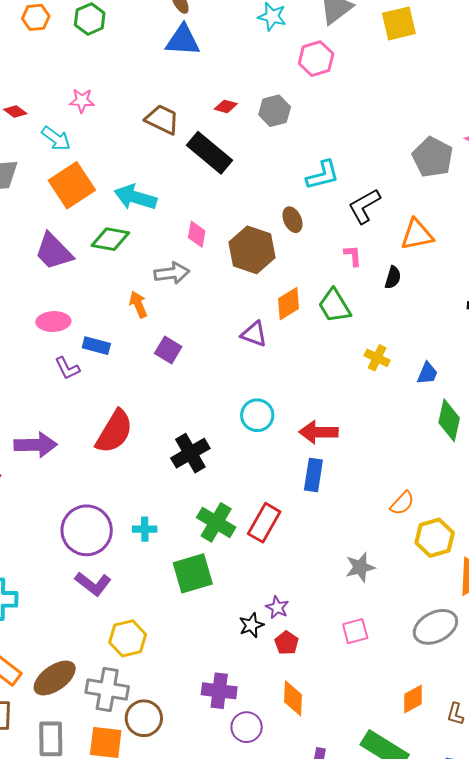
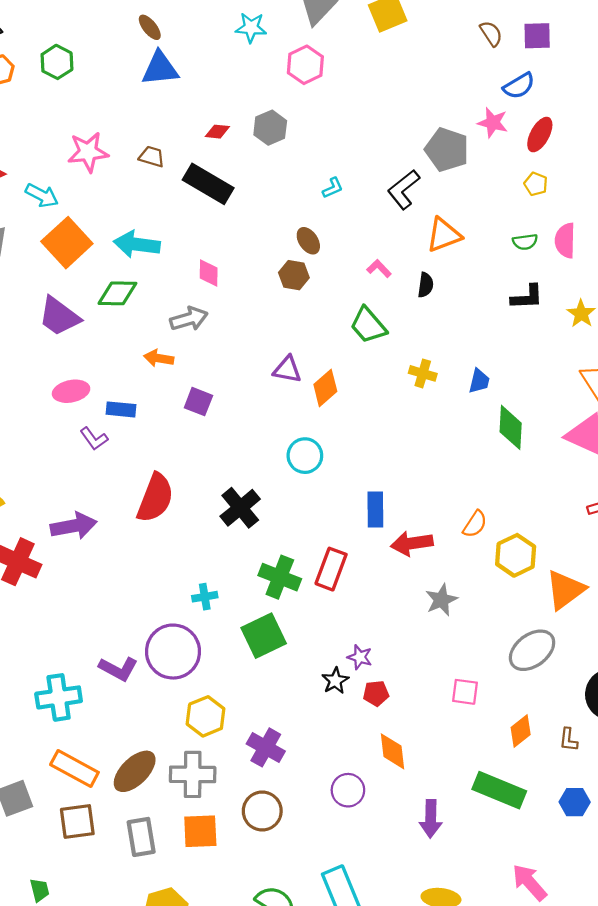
pink star: (82, 101) -> (88, 152), moved, size x1.5
brown trapezoid: (162, 119) -> (152, 157), size x0.7
cyan L-shape: (323, 175) -> (333, 188), size x0.6
black L-shape: (364, 206) -> (404, 189), moved
brown hexagon: (252, 250) -> (294, 275), moved, size x0.6
pink L-shape: (353, 256) -> (379, 269), turned -30
orange diamond: (289, 304) -> (325, 388), moved
orange arrow: (138, 305) -> (159, 358), turned -48
red arrow: (319, 432) -> (412, 543), moved
purple circle: (87, 530) -> (173, 652), moved
purple L-shape: (93, 584) -> (118, 669), moved
pink square: (355, 631) -> (465, 692), moved, turned 32
red pentagon: (287, 643) -> (376, 693), turned -30
purple cross: (219, 691) -> (266, 747), moved, turned 32
brown circle: (144, 718) -> (262, 811), moved

